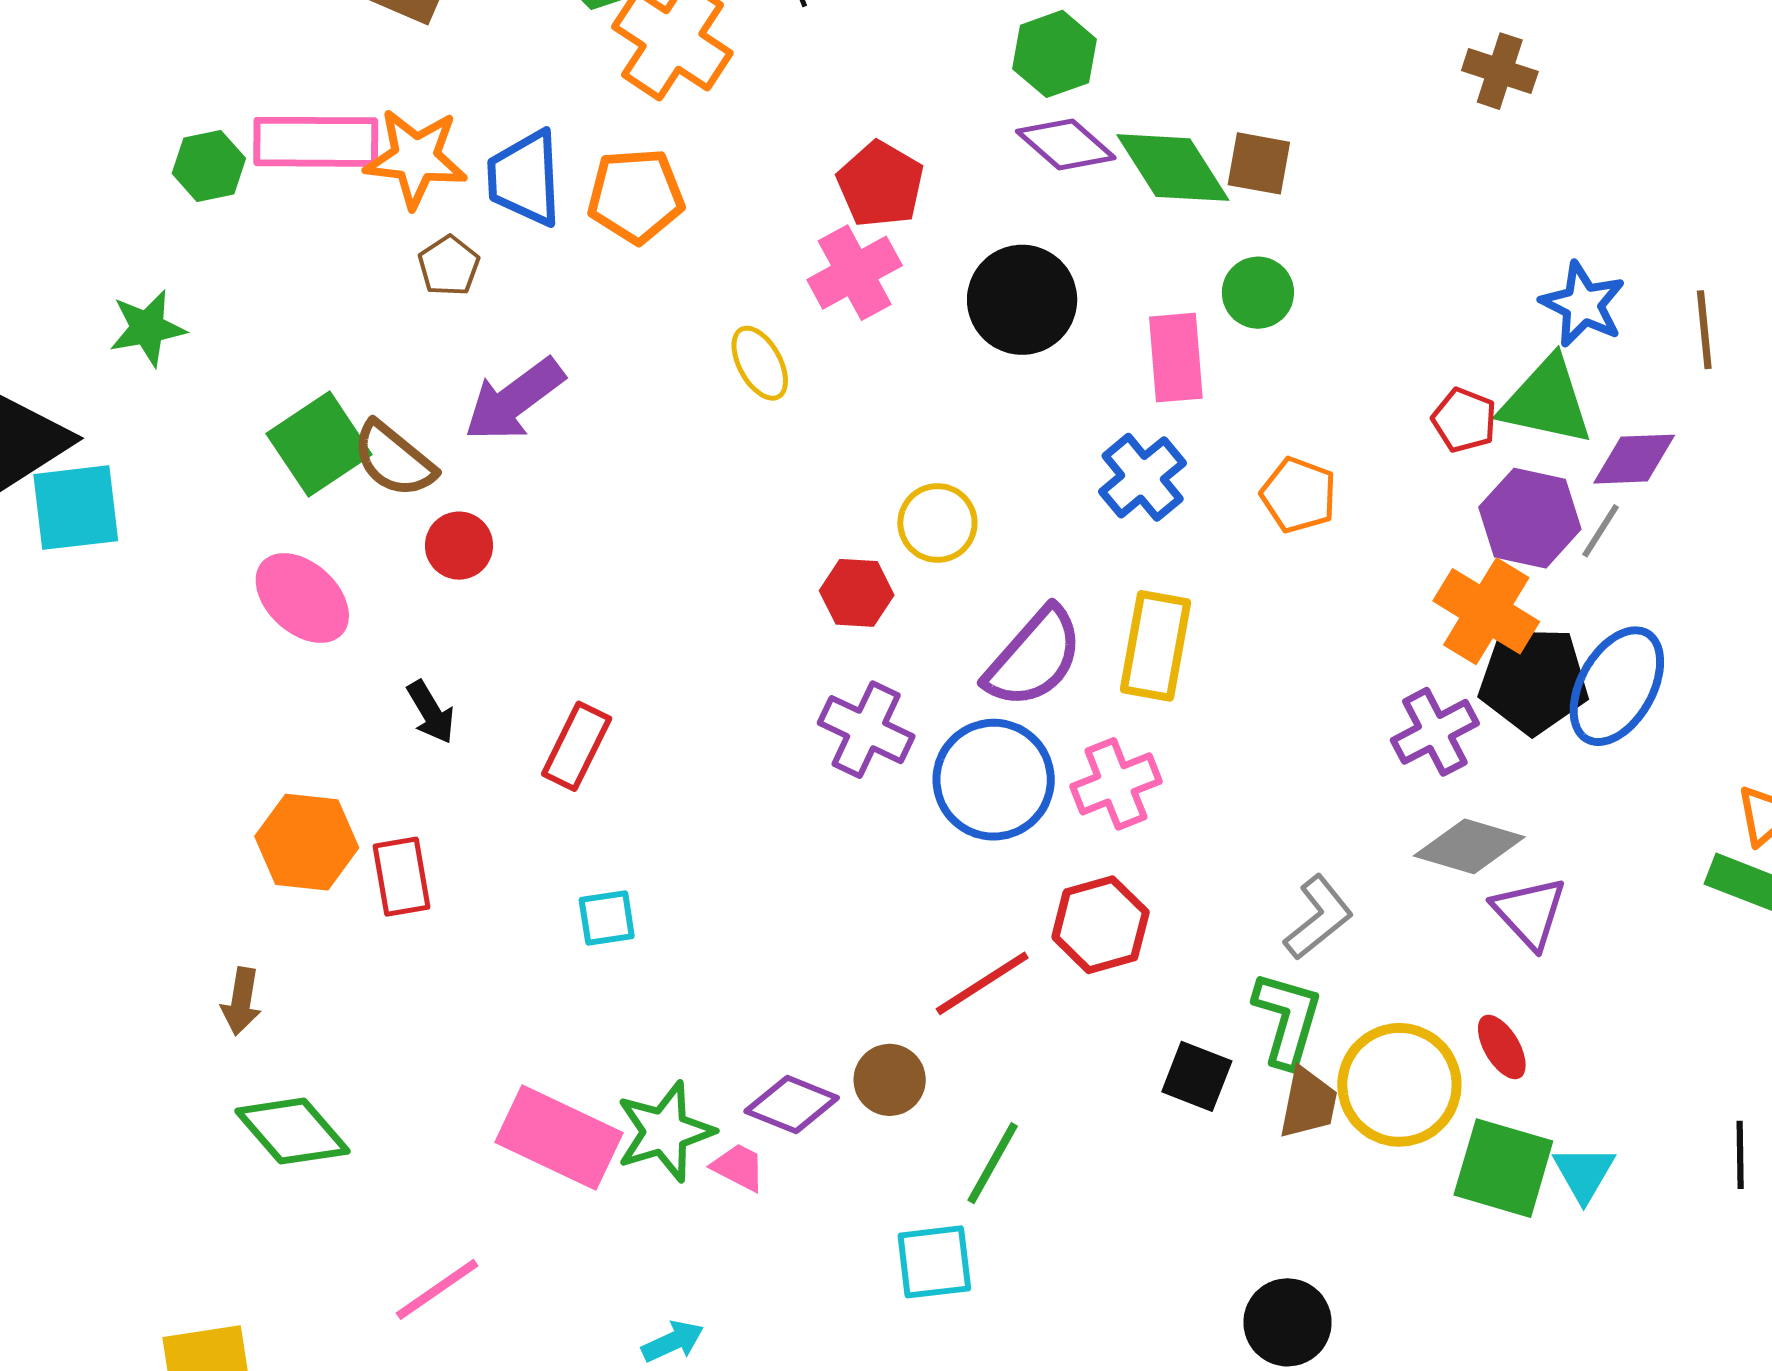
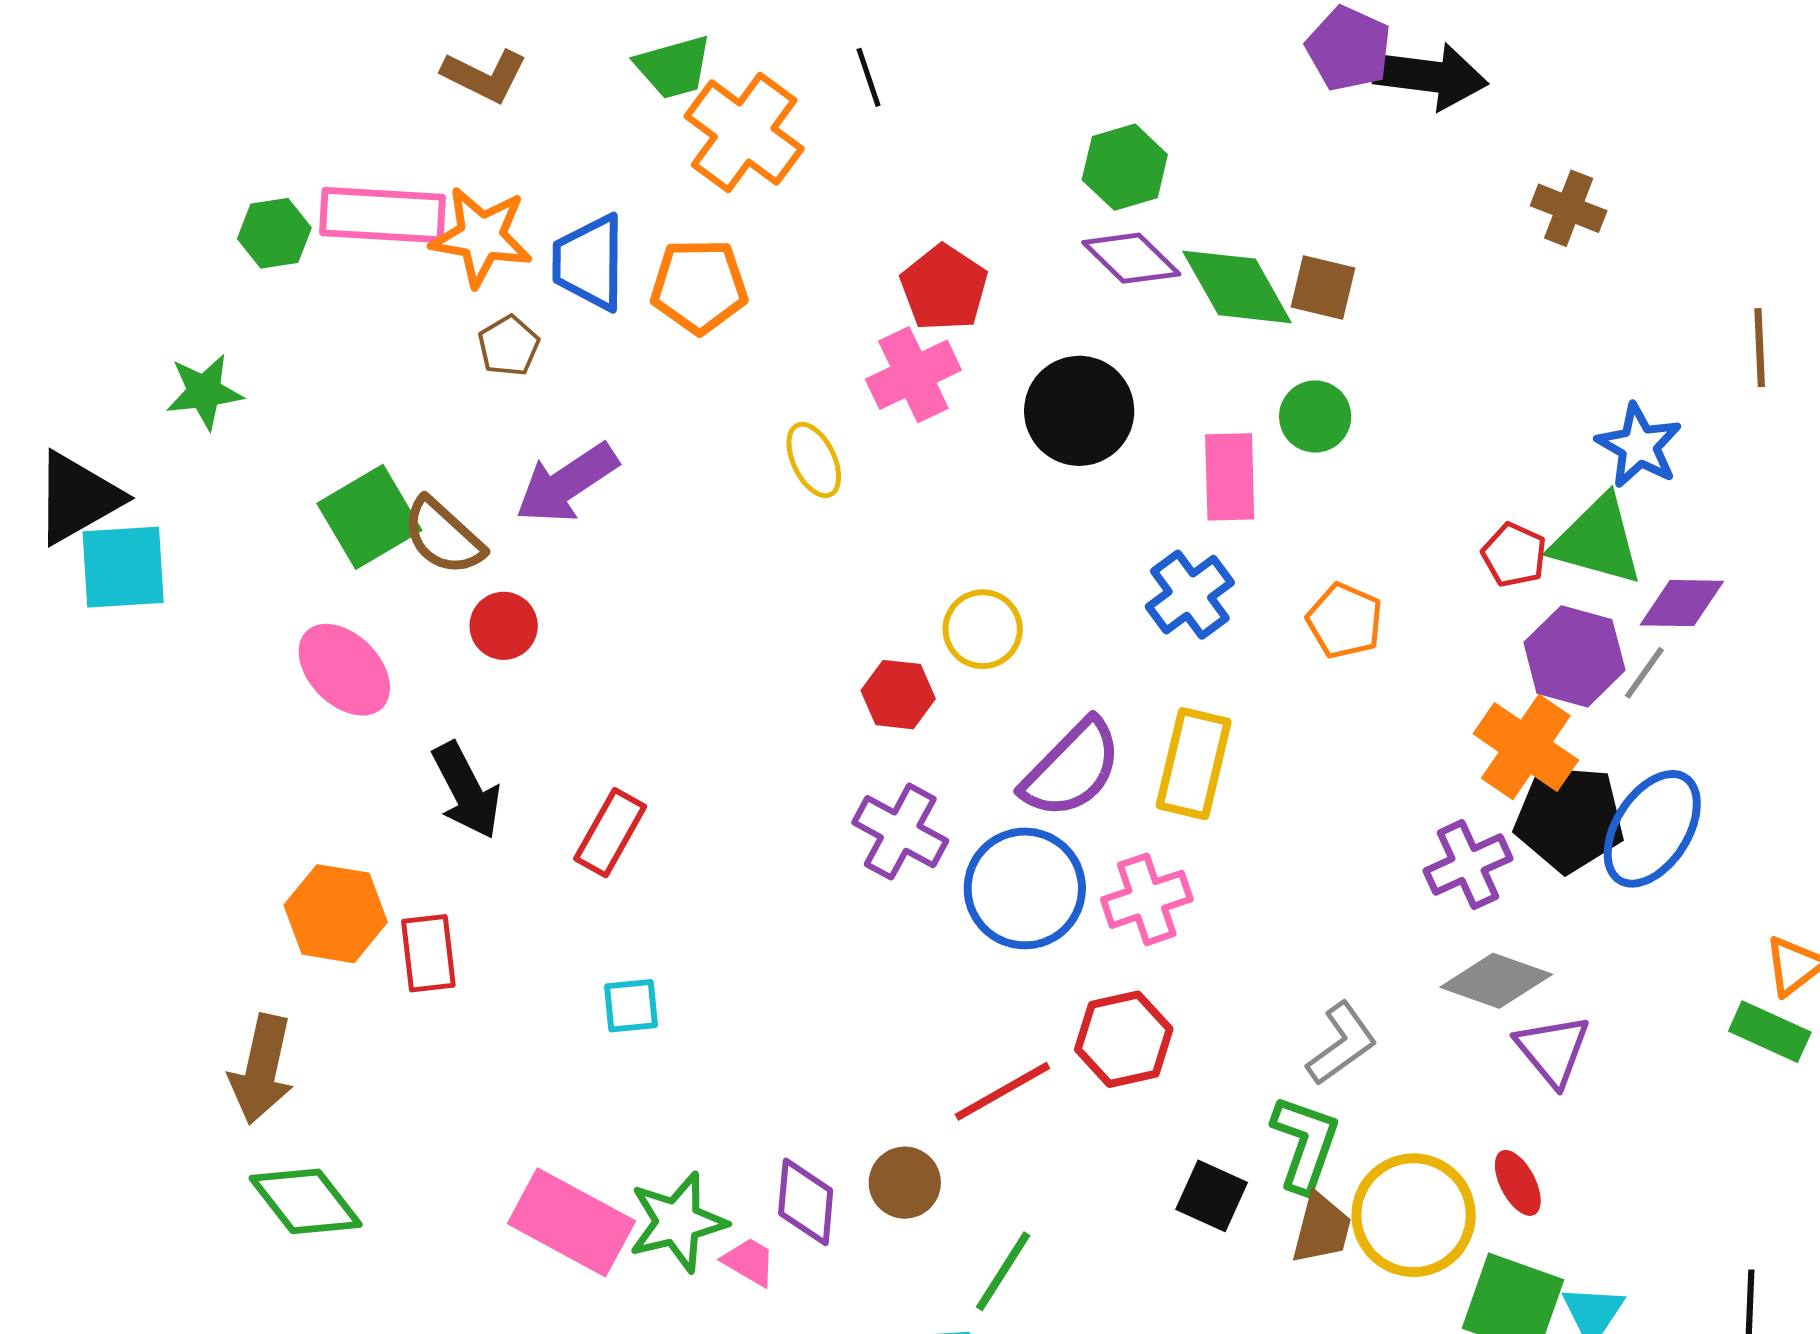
brown line: (1704, 330) -> (1760, 348), moved
black arrow: (431, 712) -> (466, 791), size x1.5
brown arrow: (241, 1001) -> (262, 1069), size x1.6
purple diamond: (792, 1105) -> (806, 1202), turned 70

